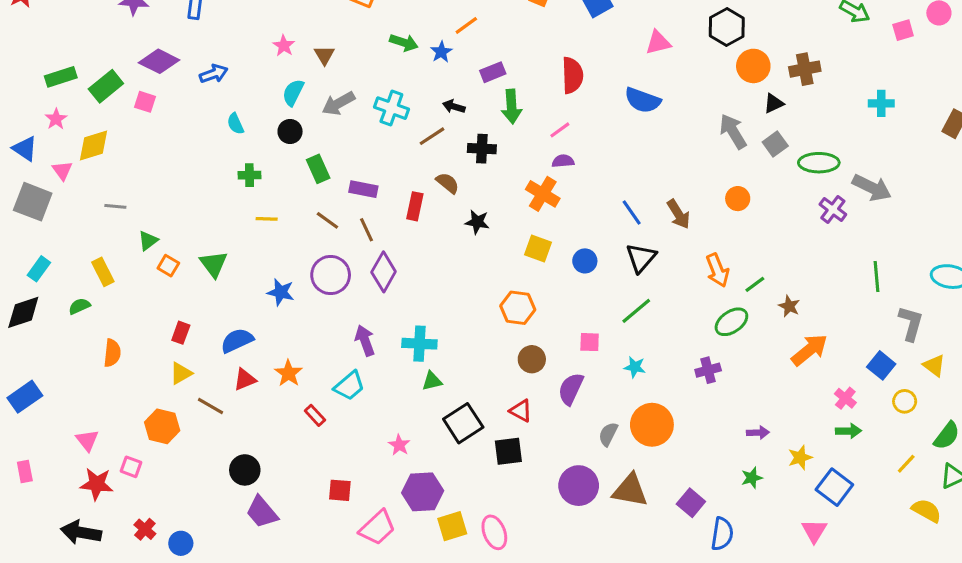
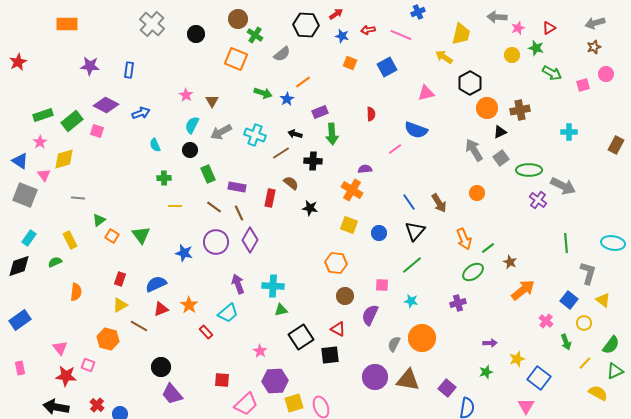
red semicircle: (572, 75) -> (371, 114), size x0.6
pink line: (560, 130) -> (395, 149), moved
green arrow: (848, 431) -> (566, 342), moved, turned 70

